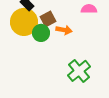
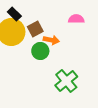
green circle: (41, 33) -> (40, 51), moved

